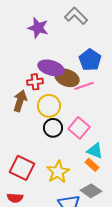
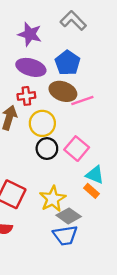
blue pentagon: (90, 60) -> (67, 63), moved
purple ellipse: (51, 68) -> (31, 67), moved
gray diamond: (91, 191) -> (69, 216), moved

